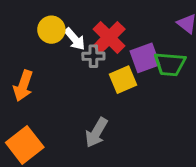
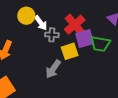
red cross: (109, 38) -> (75, 25), moved
gray arrow: (96, 133) -> (53, 69), moved

